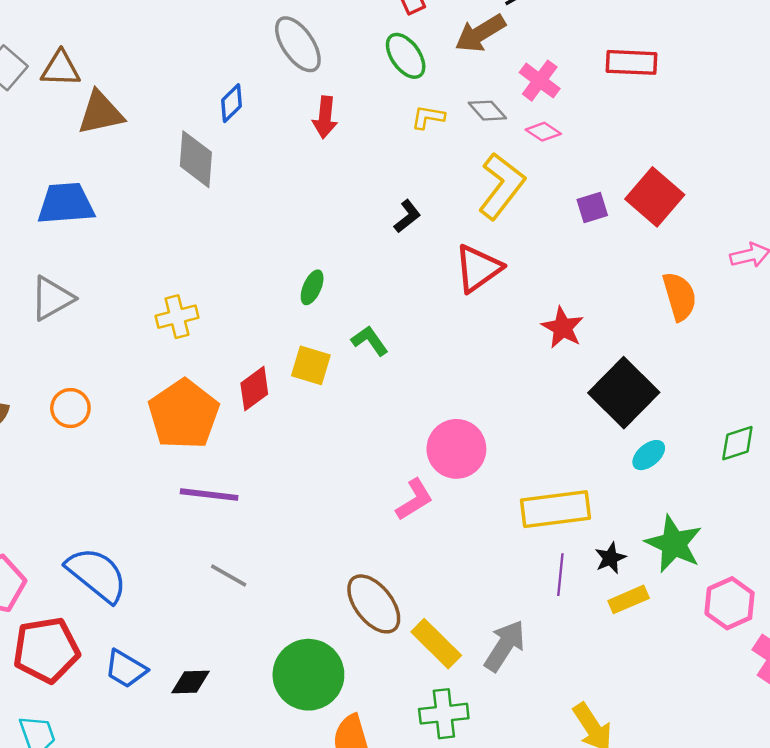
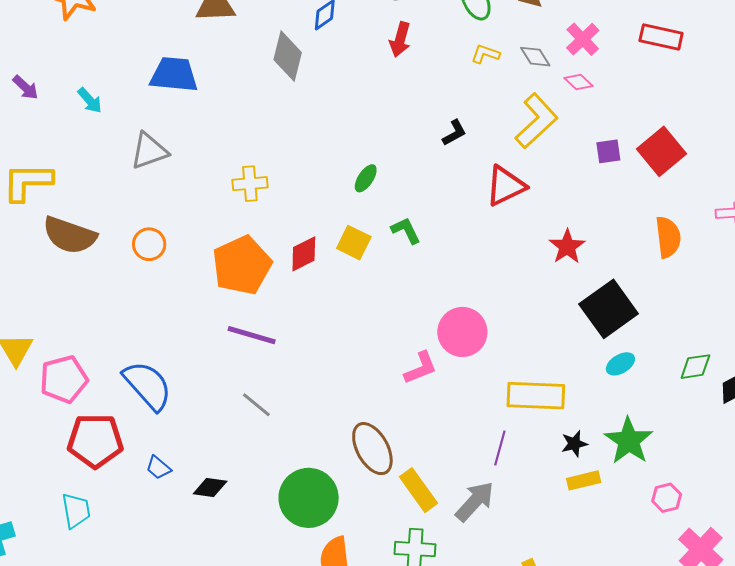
purple line: (560, 575) -> (500, 448), moved
pink hexagon: (730, 603) -> (667, 498), size x0.7
blue trapezoid: (126, 669) -> (158, 468), size x0.7

